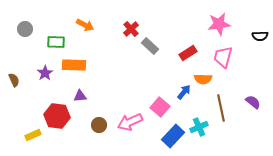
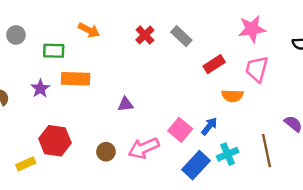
gray rectangle: (150, 46) -> (181, 36), moved
blue arrow: (184, 92) -> (209, 126), moved
purple triangle: (80, 96) -> (125, 104), moved
brown line: (221, 108) -> (266, 151), moved

